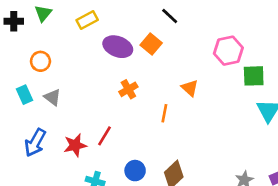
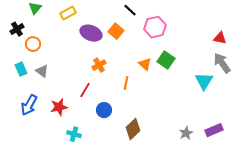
black cross: (14, 21) -> (17, 29), moved, turned -32
pink hexagon: (228, 51) -> (155, 27), moved
green square: (254, 76) -> (166, 60), moved, turned 36
red line: (104, 136) -> (85, 90), moved
blue circle: (135, 171) -> (104, 110), moved

